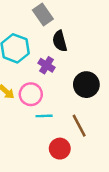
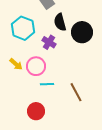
black circle: (86, 85) -> (82, 32), moved
red circle: (60, 149) -> (36, 111), moved

